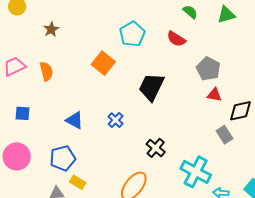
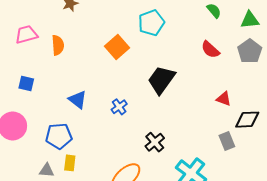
red semicircle: (176, 39) -> (210, 50), moved
gray pentagon: (208, 69) -> (250, 51), moved
yellow rectangle: (78, 182) -> (70, 163), turned 56

